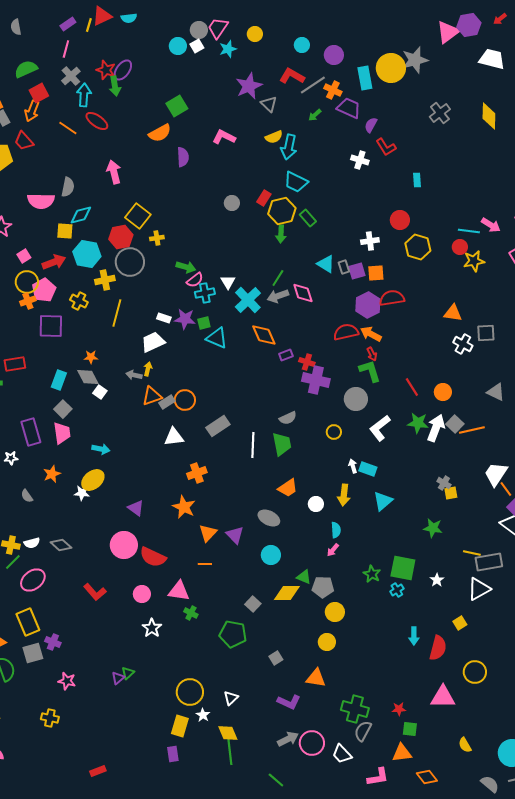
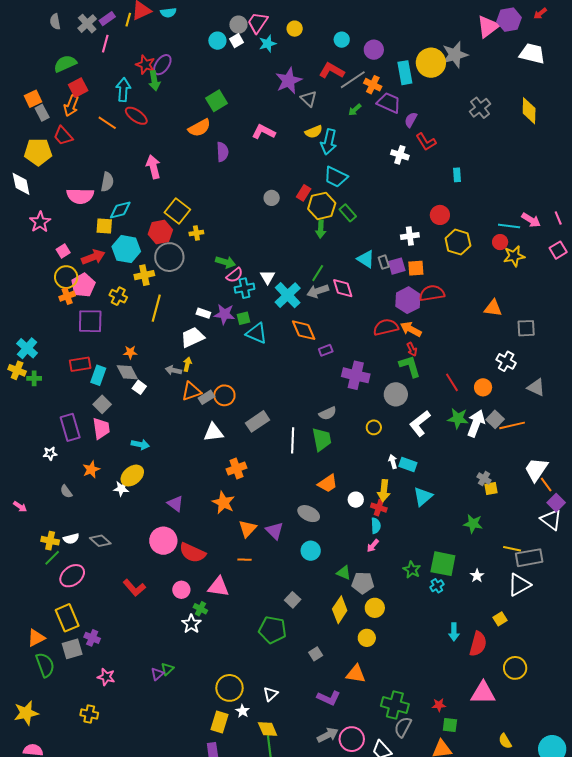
gray cross: (71, 76) -> (87, 24), moved
white cross: (463, 344) -> (506, 361), moved
red cross: (307, 362) -> (379, 508), moved
red rectangle: (15, 364) -> (80, 364), moved
yellow diamond: (287, 593) -> (340, 610), moved, turned -56
green cross: (191, 613) -> (200, 609), moved

